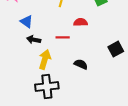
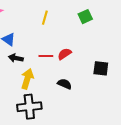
red semicircle: (81, 22) -> (65, 54), moved, turned -32
black square: (116, 49) -> (101, 68), turned 35

